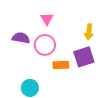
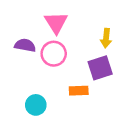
pink triangle: (47, 19) -> (56, 23), size x1.5
orange rectangle: (61, 65) -> (79, 91), moved

